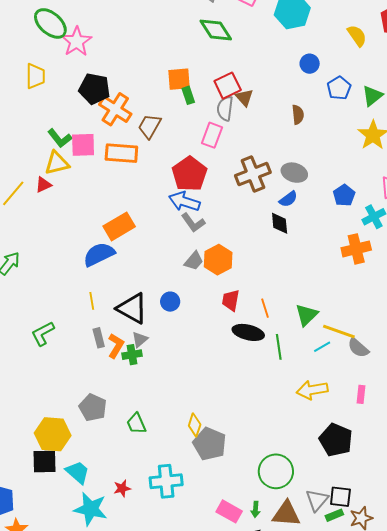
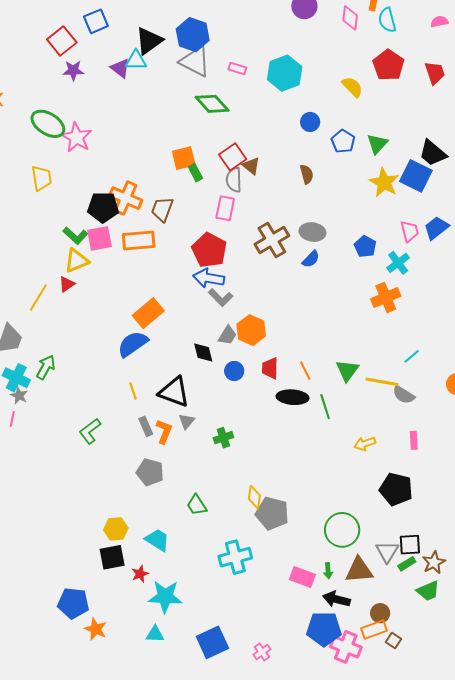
black pentagon: (94, 89) -> (103, 207), moved
black diamond: (280, 223) -> (203, 352), moved
blue circle: (170, 302) -> (234, 371), moved
cyan line: (322, 347) -> (412, 356), moved
green cross: (132, 355) -> (223, 438), moved
yellow arrow: (312, 390) -> (365, 444), size x0.7
gray pentagon: (93, 408) -> (150, 472), moved
yellow hexagon: (53, 434) -> (116, 529), size x0.7
cyan trapezoid: (78, 472) -> (157, 540), moved
red star: (122, 488) -> (140, 574), moved

